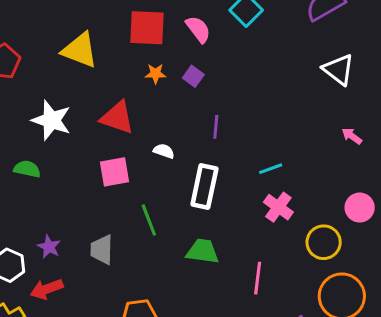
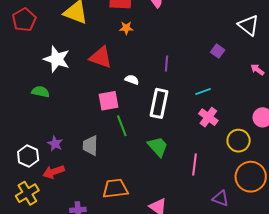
purple square: (193, 76) -> (218, 51), moved
pink square: (115, 172) -> (109, 101), moved
green trapezoid: (203, 251) -> (158, 147), turned 40

